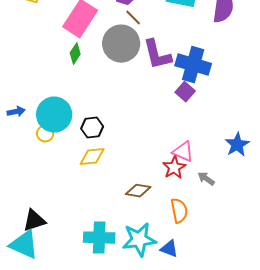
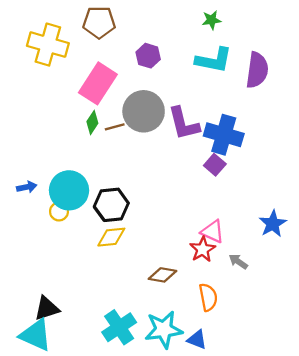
brown line: (133, 18) -> (115, 127), moved, turned -60
black hexagon: (92, 128) -> (111, 205), size x1.4
cyan cross: (99, 238) -> (119, 327), turned -36

